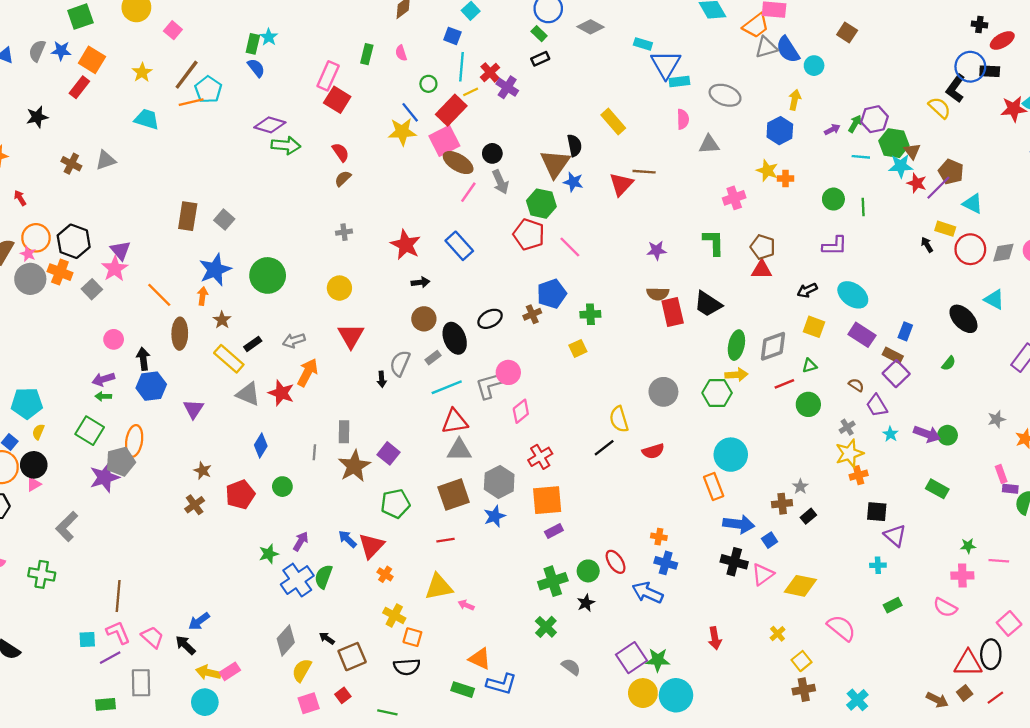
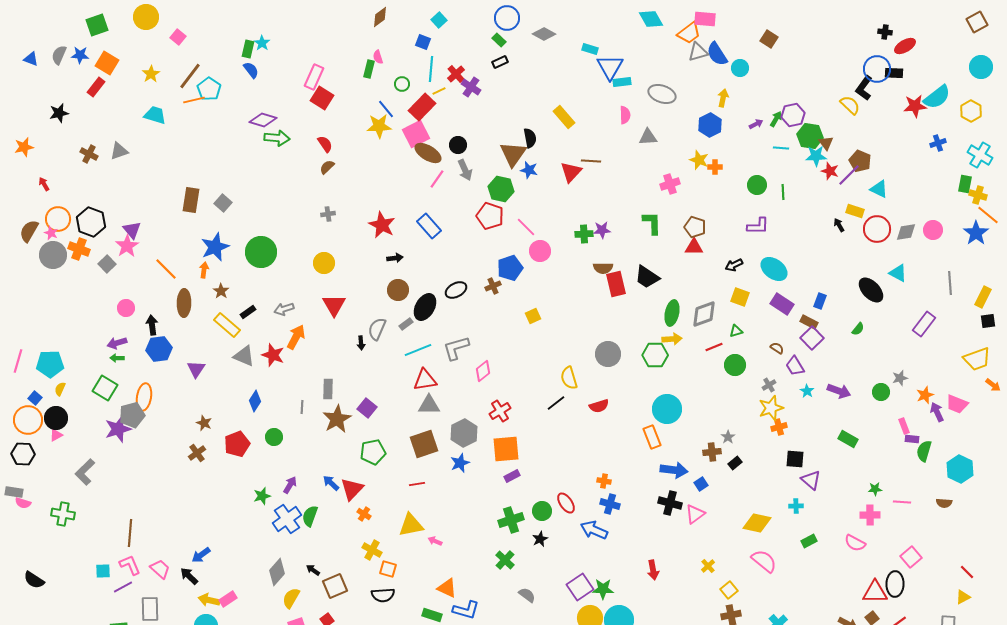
green rectangle: (367, 54) -> (369, 69), moved
green cross: (590, 314) -> (584, 234), moved
black ellipse: (455, 338) -> (425, 307), turned 52
pink circle: (508, 372) -> (540, 251), moved
green circle: (948, 435) -> (881, 392), moved
yellow diamond: (800, 586) -> (757, 523), moved

